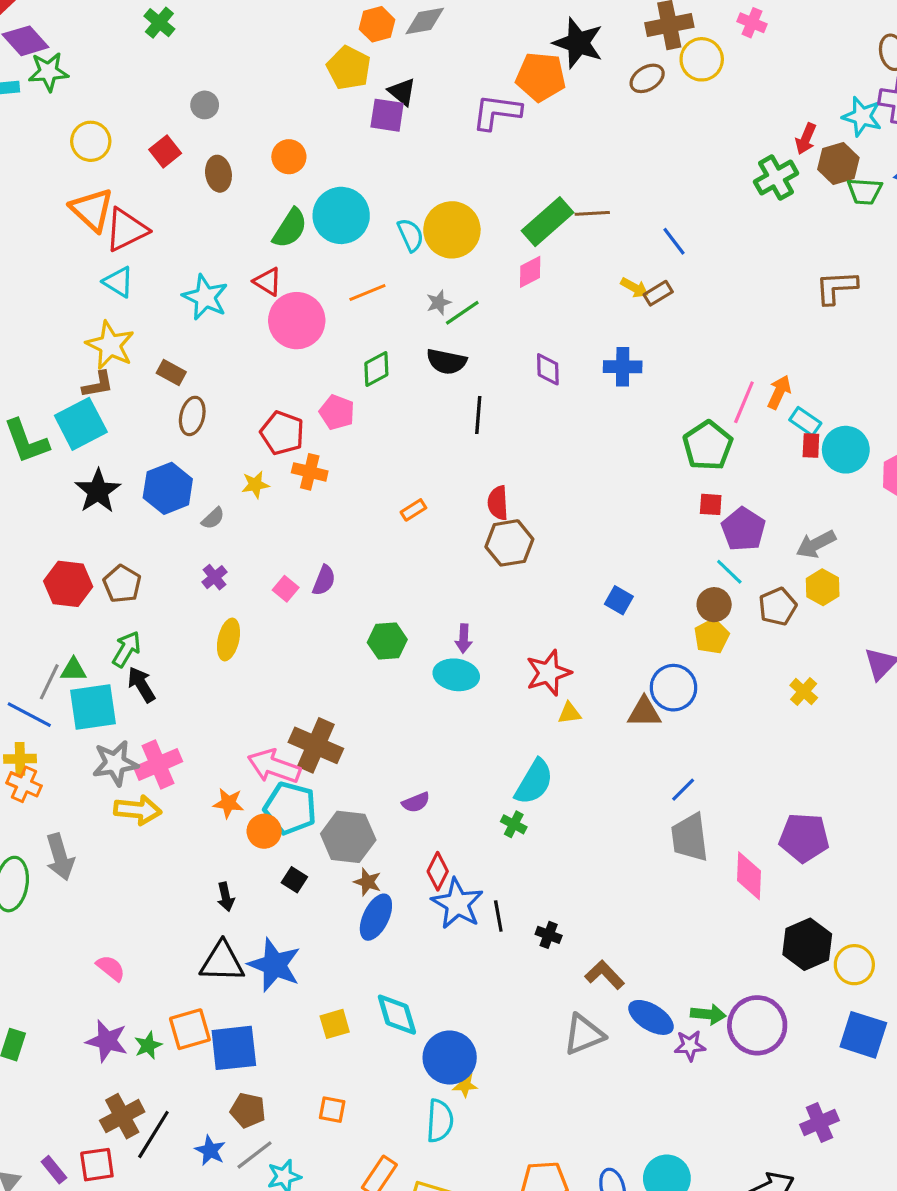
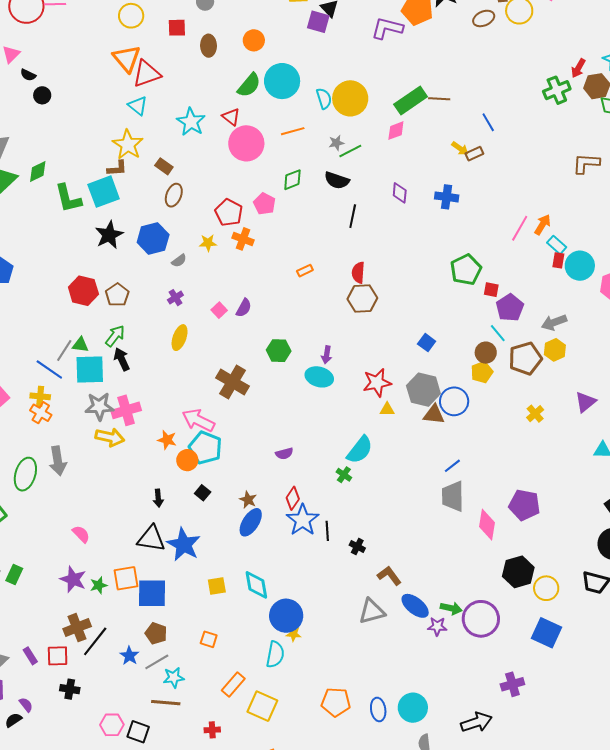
red square: (165, 151) -> (177, 28), turned 30
green pentagon: (708, 446) -> (466, 270), moved
brown pentagon: (778, 607) -> (525, 359), size x1.4
brown cross: (316, 745) -> (232, 382), moved
gray hexagon: (348, 837) -> (423, 390), moved

